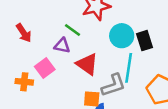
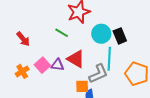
purple triangle: (62, 46) -> (58, 65), moved
orange cross: (24, 82) -> (22, 71), moved, turned -32

